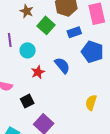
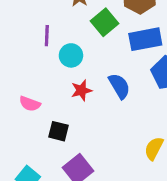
blue rectangle: (74, 32) -> (145, 39), size x1.5
black square: (27, 101) -> (58, 131), turned 32

